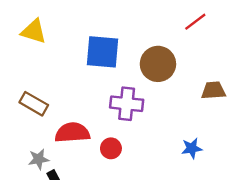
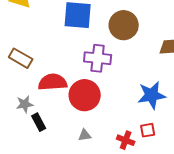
red circle: (111, 148) -> (85, 95), size x1.8
blue star: (192, 148) -> (152, 95), size x1.6

